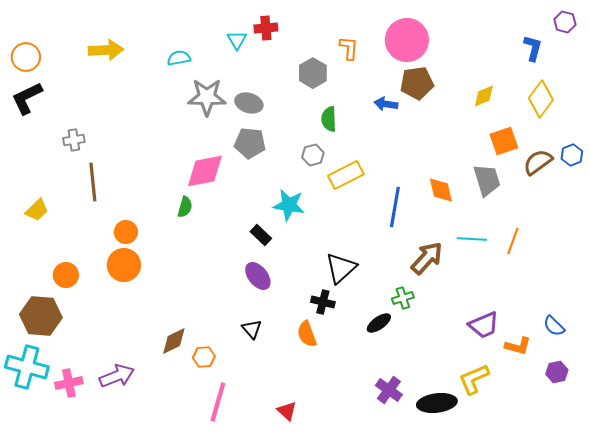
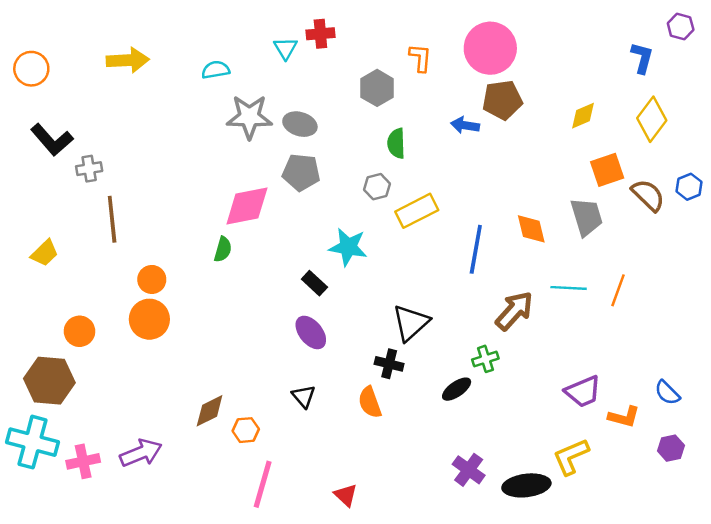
black L-shape: (27, 98) -> (52, 140), moved, turned -105
brown semicircle: (538, 162) -> (648, 195), turned 80

